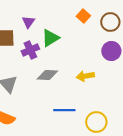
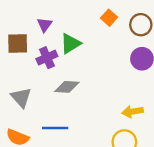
yellow arrow: (85, 76) -> (133, 112), moved
blue line: (64, 110) -> (55, 128), moved

